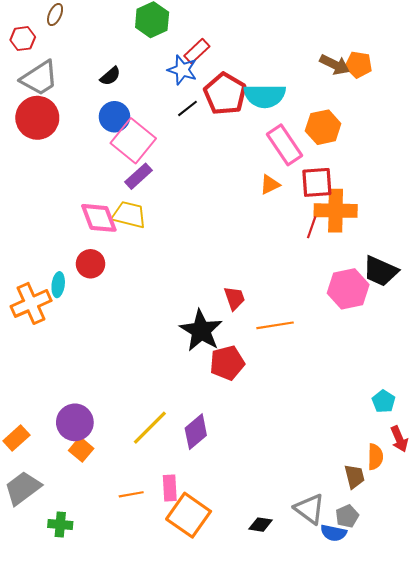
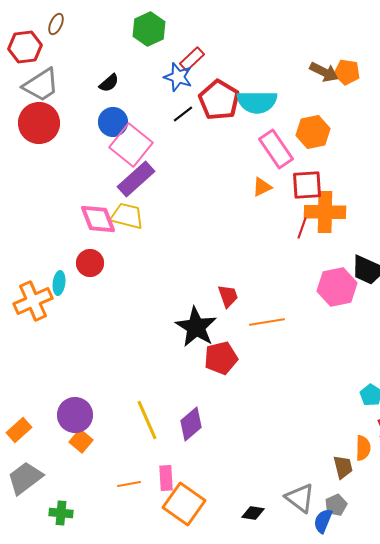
red hexagon: (23, 39) -> (25, 47), size x1.4
purple rectangle: (138, 176) -> (136, 179), size x1.4
yellow line: (150, 428) -> (147, 420), turned -69
blue semicircle: (334, 533) -> (323, 521), turned 100

